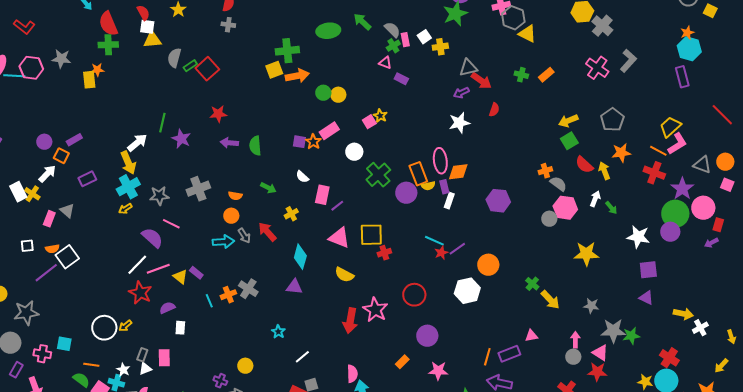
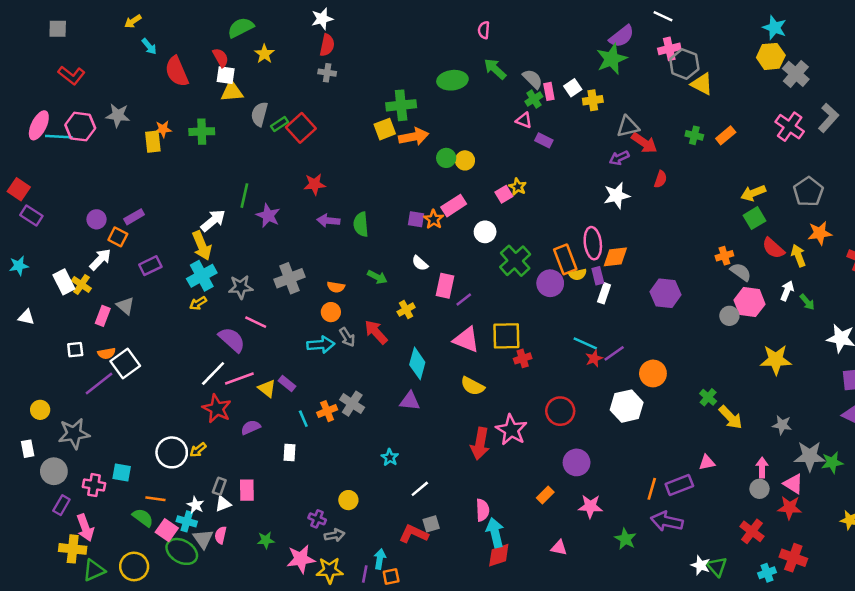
green cross: (108, 45) -> (202, 132), moved
white rectangle: (180, 328) -> (290, 452), moved

